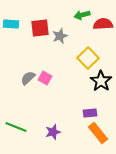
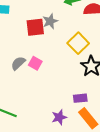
red square: (40, 28) -> (35, 27), moved
purple star: (53, 132) -> (59, 117), moved

